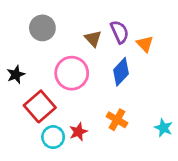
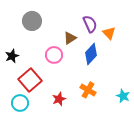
brown triangle: (93, 39) -> (70, 38), moved, turned 40
pink circle: (72, 73) -> (54, 55), size x0.7
cyan circle: (53, 137) -> (20, 103), moved

